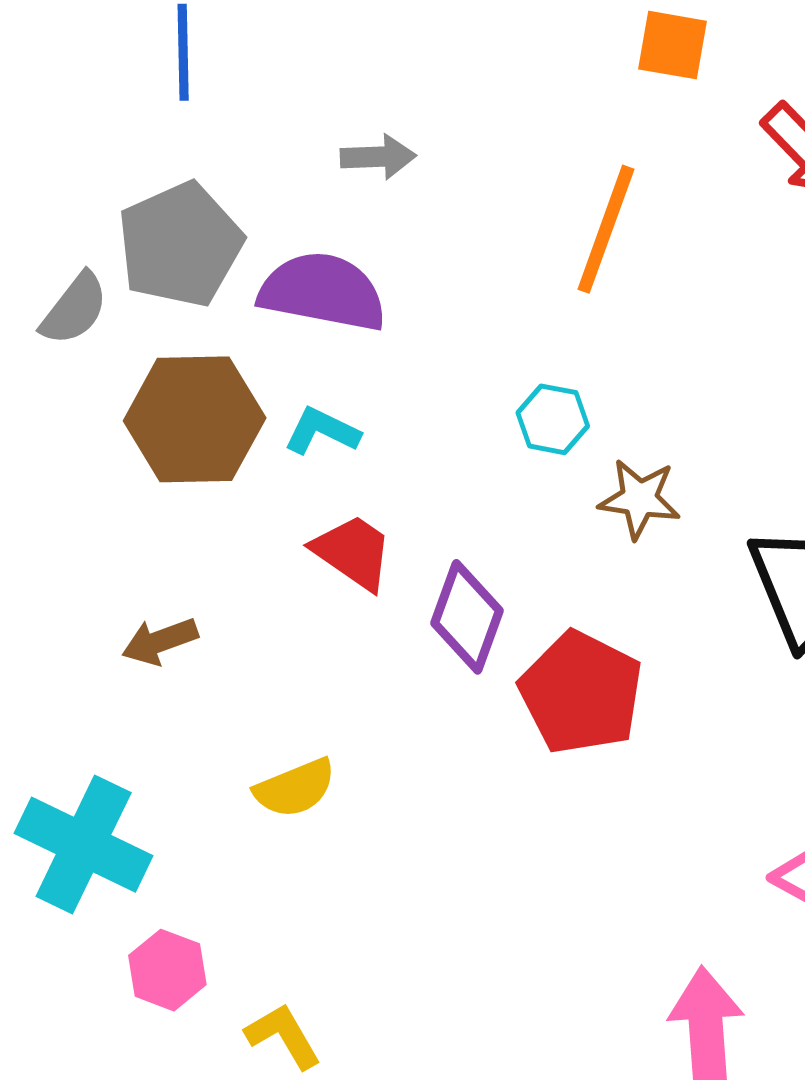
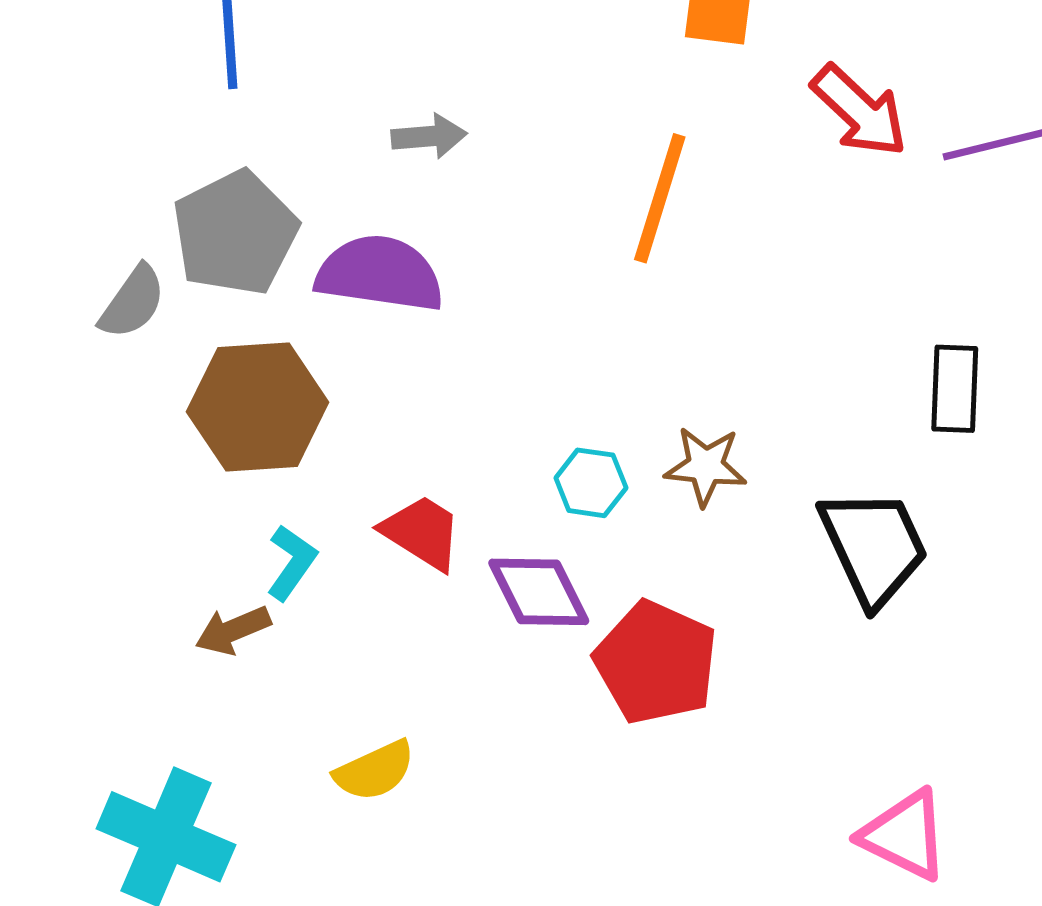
cyan hexagon: (553, 419) -> (591, 483), moved
cyan L-shape: (322, 431) -> (292, 562), moved, turned 102
purple diamond: (467, 617) -> (539, 592), turned -44

